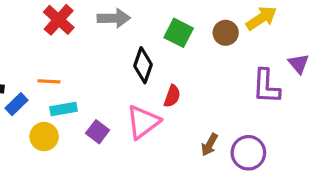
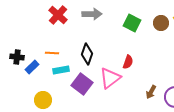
black diamond: (143, 65) -> (87, 54), moved
purple square: (98, 132) -> (82, 84), size x1.5
yellow circle: (44, 137) -> (43, 100), moved

